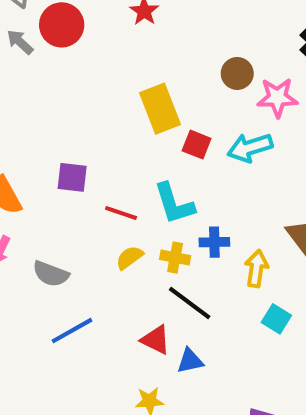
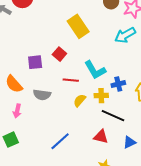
red square: (197, 145) -> (59, 54), moved, turned 32
purple square: (72, 177) -> (35, 62), moved
gray semicircle: (51, 274) -> (42, 95), moved
blue triangle: (190, 361) -> (129, 142), moved

